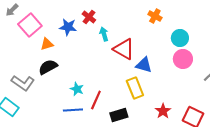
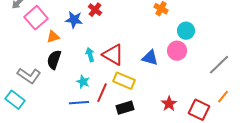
cyan arrow: (104, 34) -> (90, 55), moved
red triangle: (124, 49) -> (113, 55), moved
pink circle: (183, 59) -> (177, 51), moved
black semicircle: (48, 67) -> (54, 60), turned -42
yellow rectangle: (135, 88) -> (124, 81), moved, turned -45

